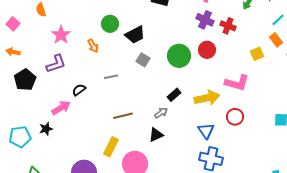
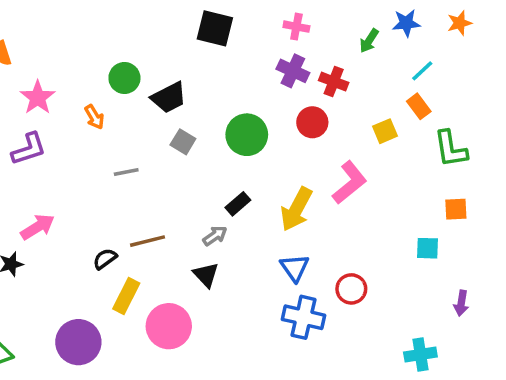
red circle: (207, 50) -> (312, 122), moved
pink L-shape: (237, 83) -> (350, 183), turned -55
black semicircle: (79, 90) -> (105, 259), moved
yellow arrow: (207, 98) -> (296, 209), turned 130
red circle: (235, 117) -> (351, 289), moved
black triangle: (156, 135) -> (206, 275), turned -49

